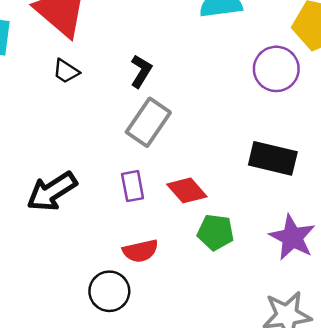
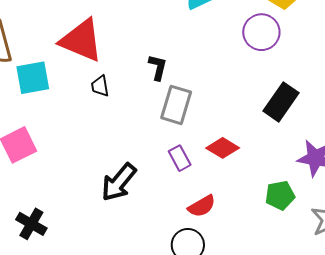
black trapezoid: (66, 71) -> (100, 86), turned 65
black rectangle: (273, 158) -> (281, 102), turned -51
green pentagon: (216, 232) -> (280, 195), moved

